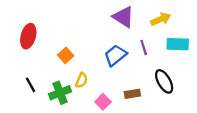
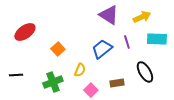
red ellipse: (28, 36) -> (25, 32), turned 40
yellow semicircle: (81, 80) -> (80, 70), moved
black line: (31, 85) -> (16, 75), moved, turned -64

